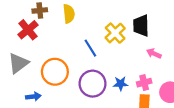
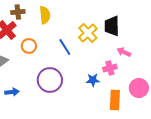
orange circle: (55, 72) -> (29, 46), moved, size x0.6
pink cross: (144, 83) -> (110, 68), moved
purple circle: (93, 84) -> (50, 80), moved

